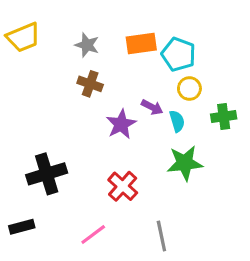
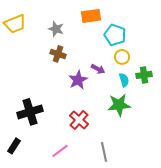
orange rectangle: (141, 43) -> (91, 16), moved
cyan semicircle: (177, 121) -> (124, 80), moved
black rectangle: (22, 227) -> (14, 146), turned -42

